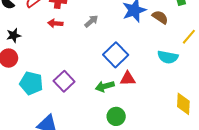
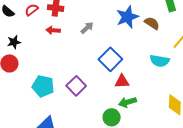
purple square: (64, 81) -> (76, 86), moved
cyan pentagon: (31, 83) -> (43, 86), moved
green arrow: (105, 86) -> (127, 102), moved

